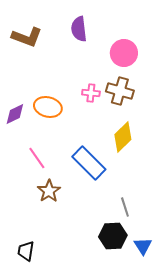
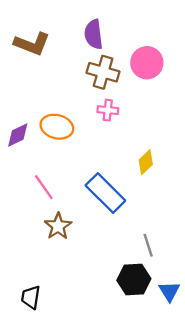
brown cross: (120, 91) -> (103, 72), moved
yellow diamond: (123, 137) -> (146, 162), size x0.7

